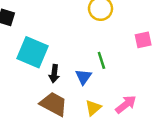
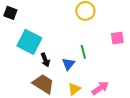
black arrow: (54, 74) -> (45, 60), turned -32

